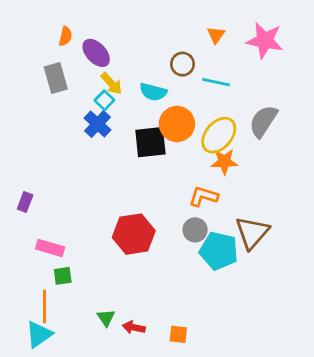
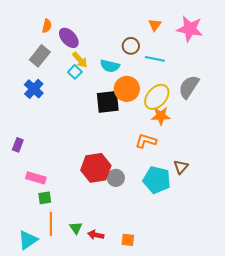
gray rectangle: (56, 78) -> (40, 56), turned 55
blue cross: (98, 124) -> (34, 89), moved
gray circle: (195, 230) -> (116, 178), moved
brown triangle: (252, 233) -> (181, 167), size x0.6
orange line: (45, 307) -> (51, 224), moved

